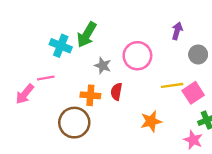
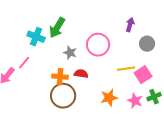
pink line: (46, 78) -> (24, 63), turned -40
red semicircle: (116, 92) -> (81, 74), turned 88
brown circle: (74, 123) -> (63, 96), moved
pink star: (193, 140) -> (135, 101), moved

